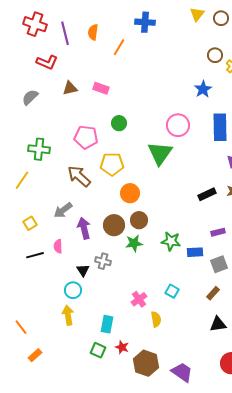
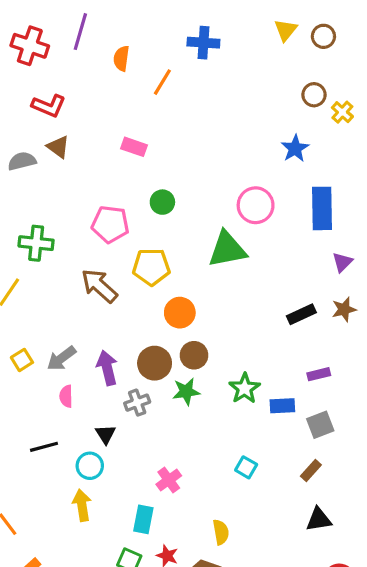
purple line: (65, 33) -> (80, 32), moved, turned 30
brown triangle: (70, 88) -> (58, 147), moved, turned 49
gray semicircle: (30, 97) -> (22, 161), turned 30
green triangle: (160, 153) -> (227, 249), turned 44
gray arrow: (63, 210) -> (61, 358), moved
green star: (171, 241) -> (245, 388), turned 30
black line: (35, 255) -> (44, 447), moved
gray cross: (103, 261) -> (137, 403), moved, turned -35
pink cross: (139, 299) -> (169, 480), moved
yellow semicircle: (156, 319) -> (221, 532), moved

